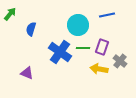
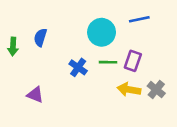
green arrow: (10, 14) -> (13, 47), moved, turned 144
blue cross: (60, 52) -> (78, 67), size x0.6
gray cross: (120, 61) -> (156, 90), moved

